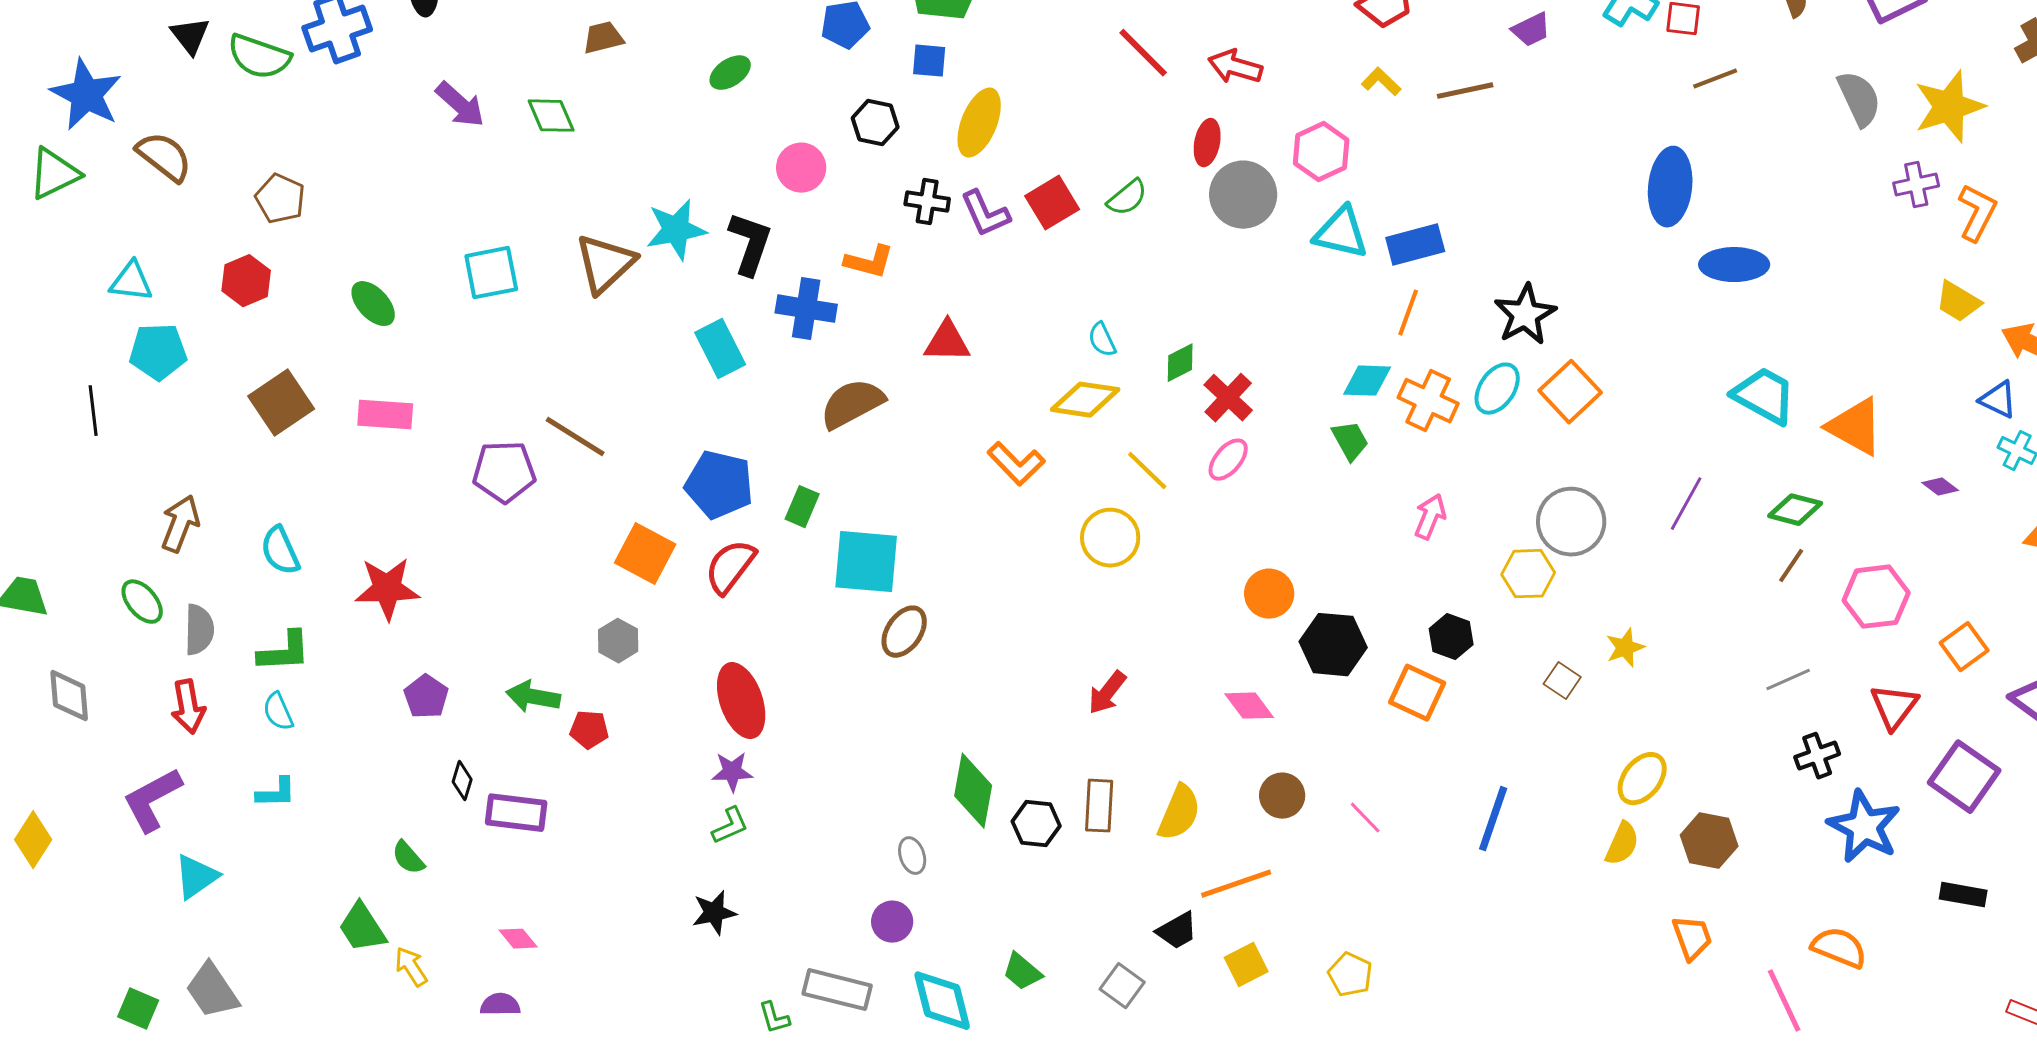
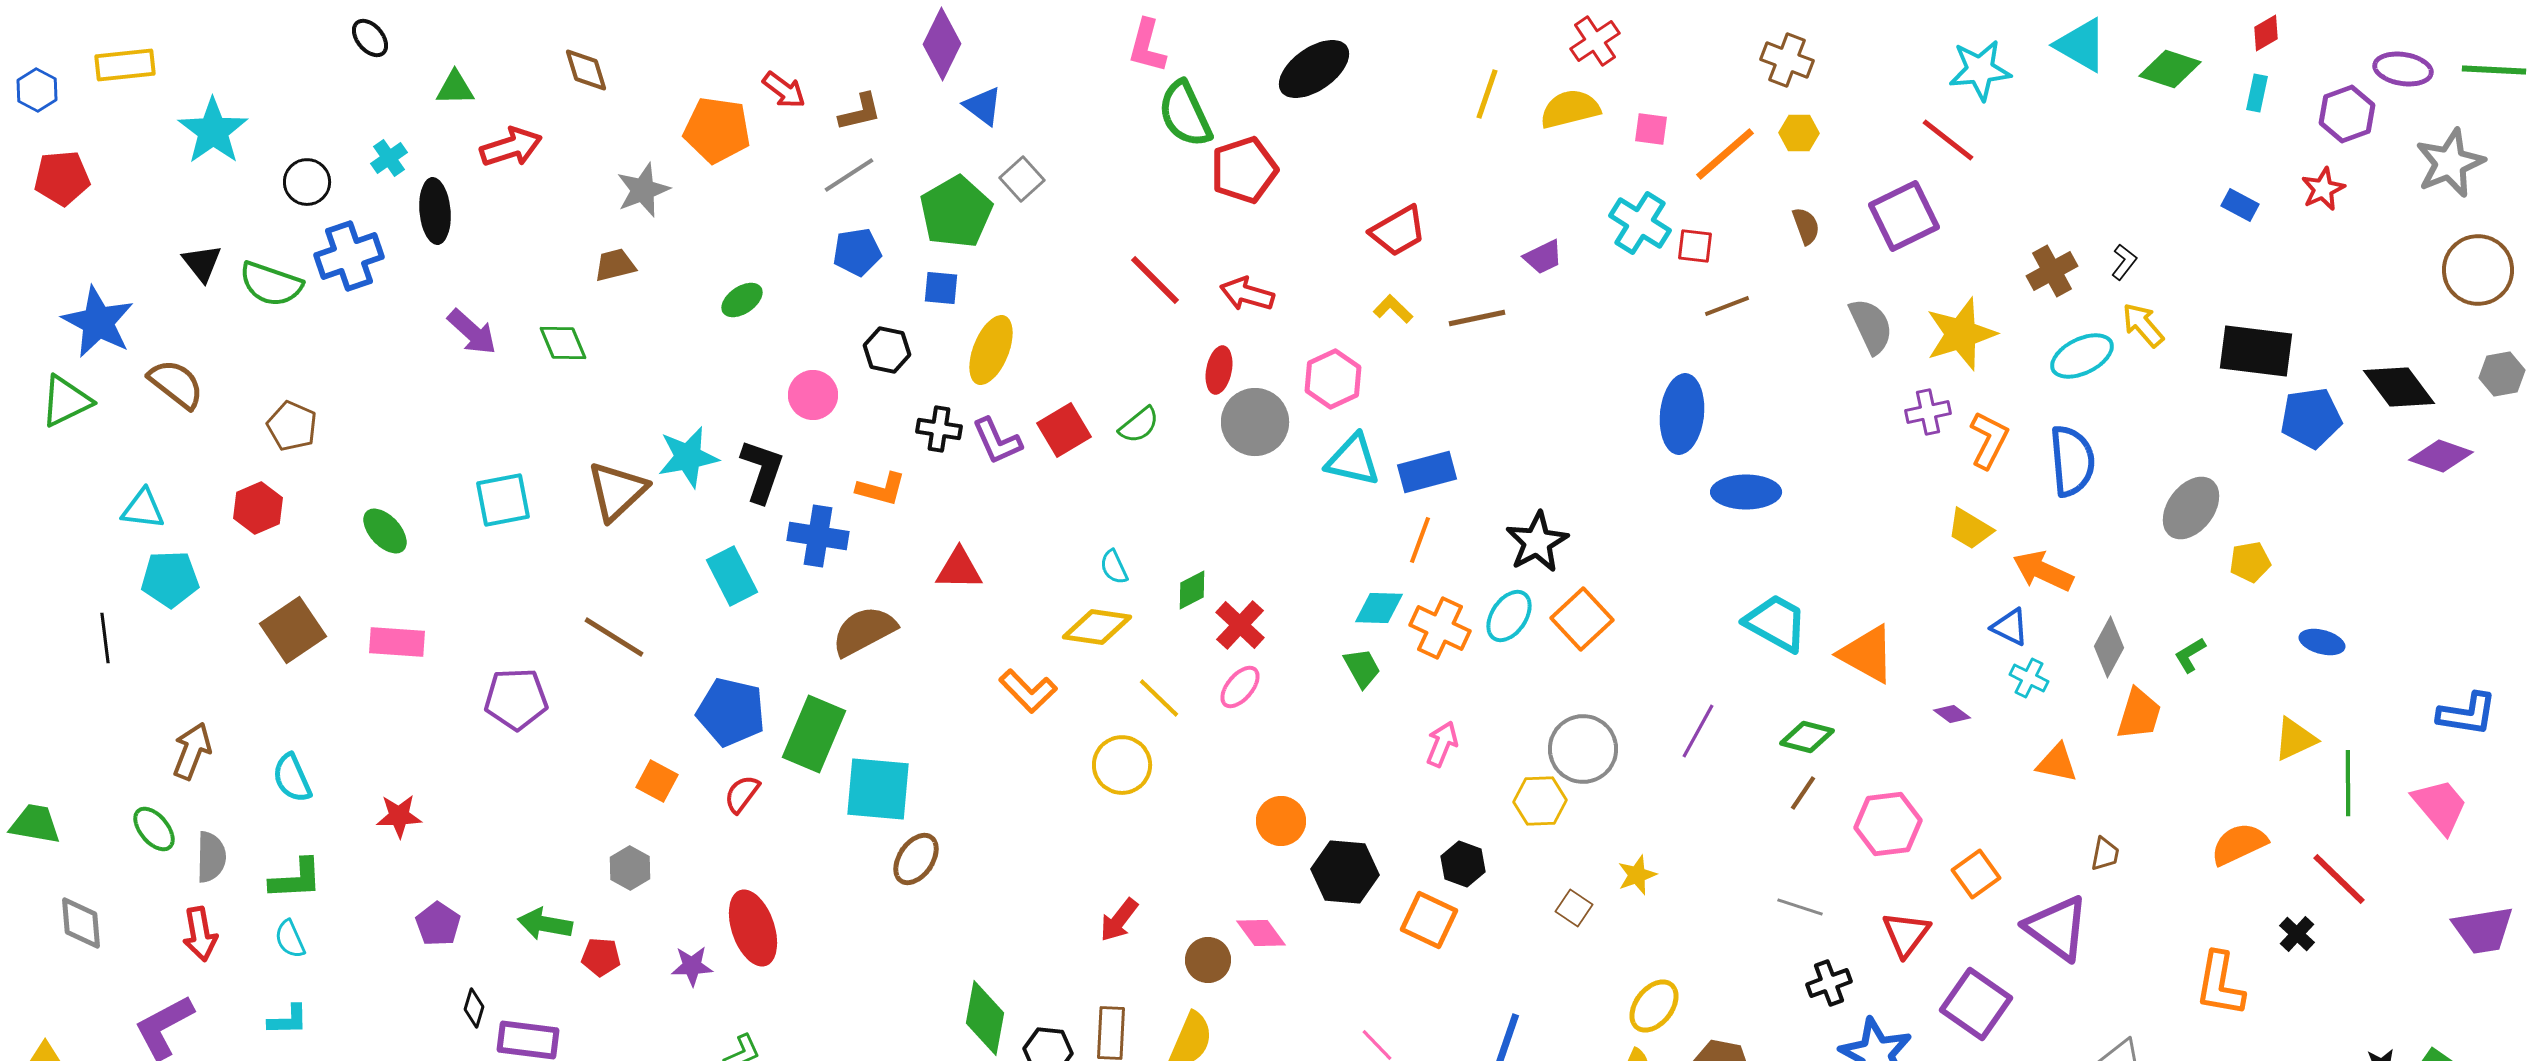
brown line: (575, 437) -> (614, 637), moved
green rectangle: (802, 507) -> (814, 734), size x1.8
orange square: (645, 554) -> (657, 781), size x0.7
red semicircle: (730, 567) -> (742, 794), size x0.7
red star: (387, 589) -> (399, 816), size x0.7
gray line: (1788, 680) -> (1800, 907), turned 42
purple star: (732, 772) -> (692, 966), moved
brown circle: (1282, 796) -> (1208, 960), moved

